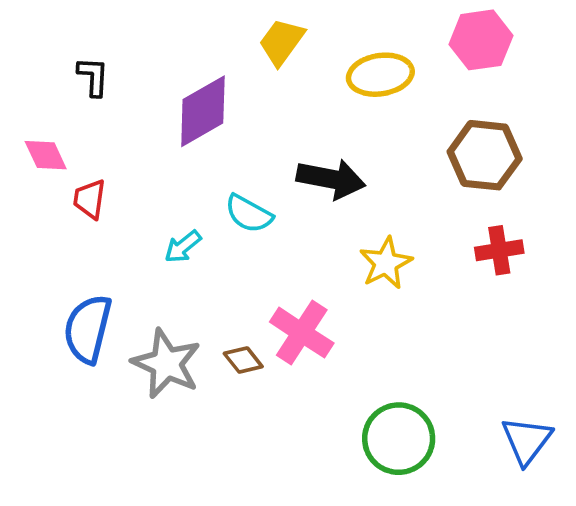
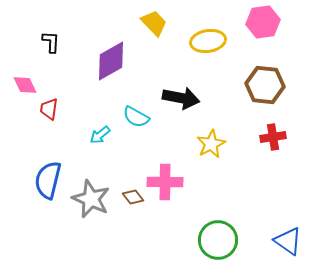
yellow trapezoid: (282, 42) -> (154, 23), turned 100
pink cross: (302, 333) -> (165, 182), turned -32
blue triangle: (527, 440) -> (288, 241), turned -32

